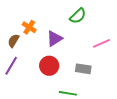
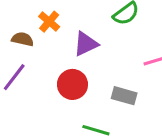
brown semicircle: (13, 41) -> (23, 39), turned 64

